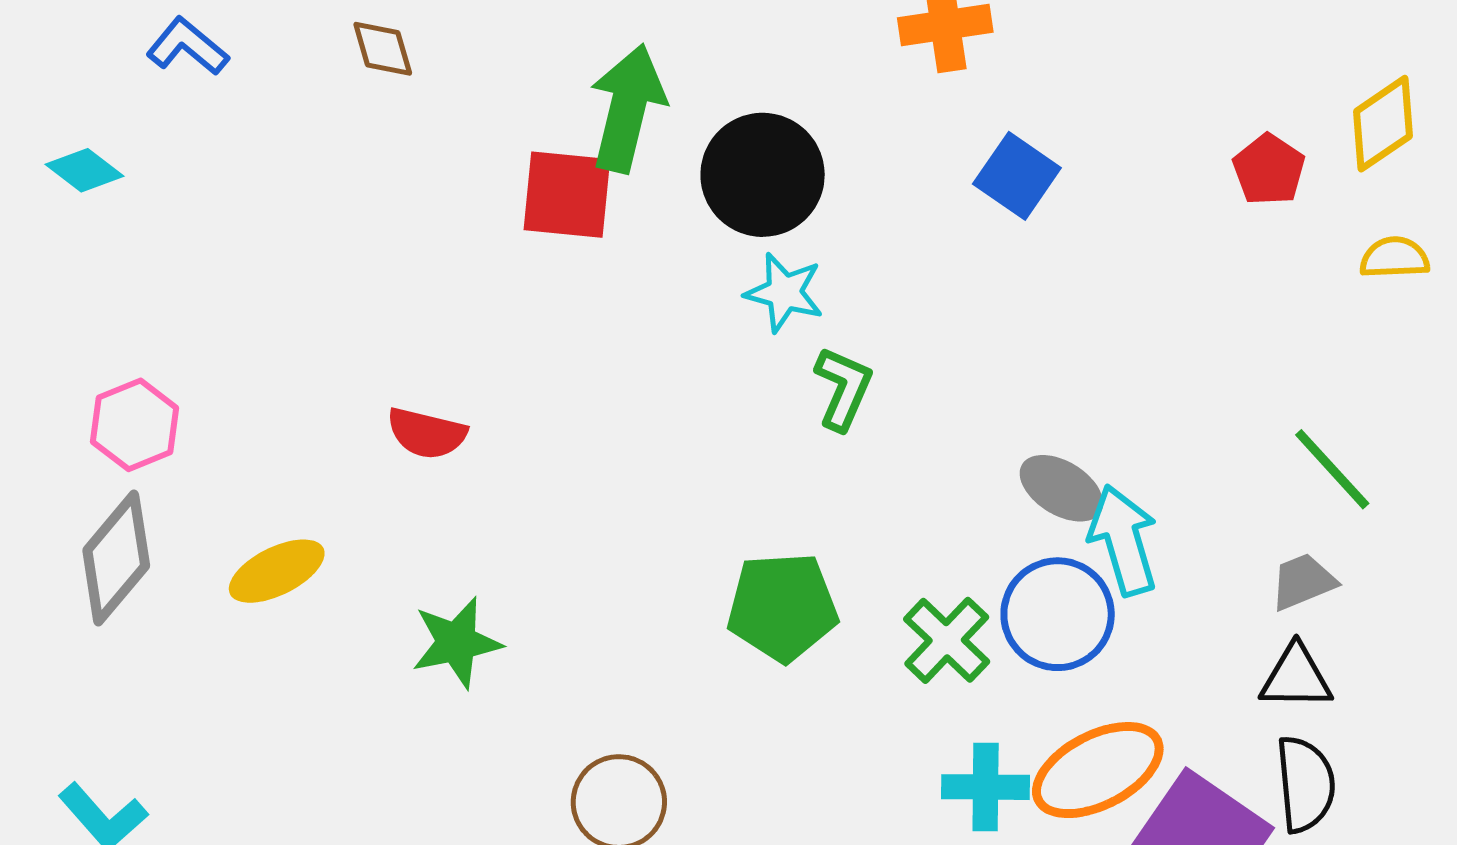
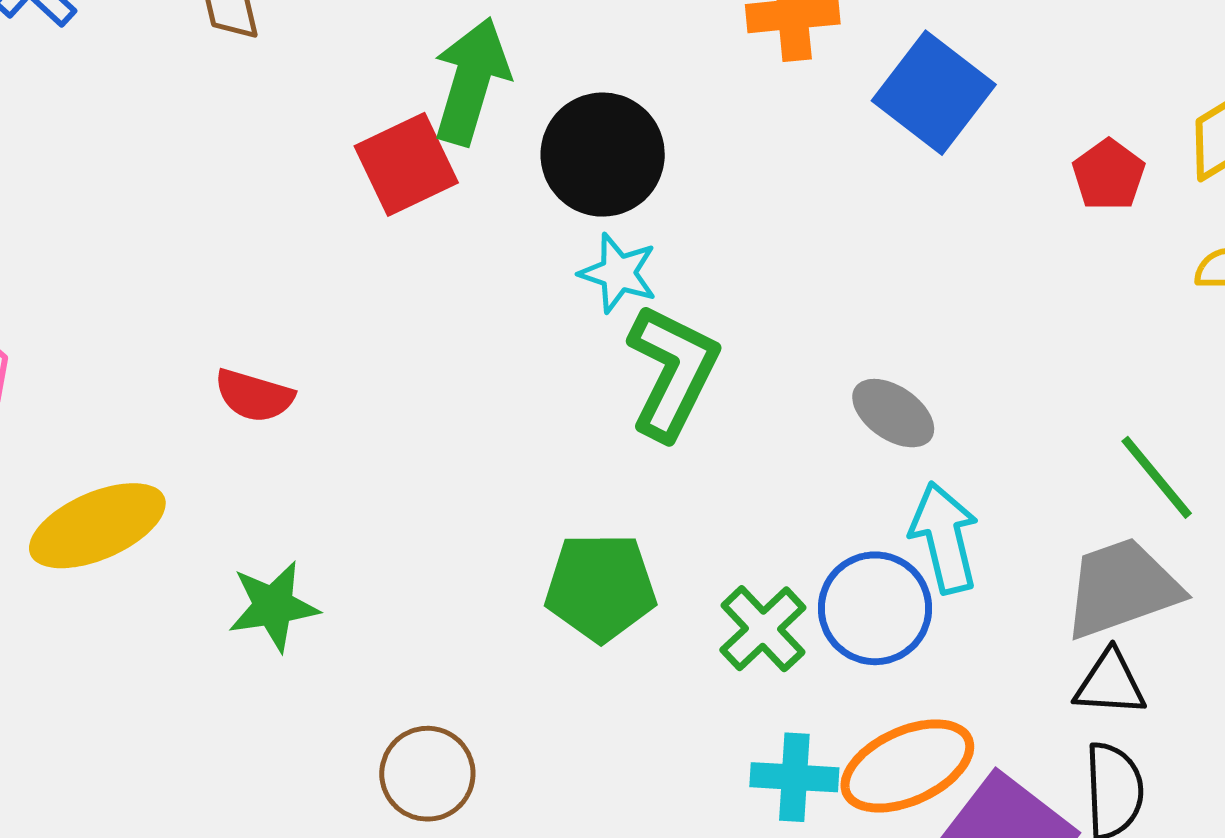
blue square: (1017, 176) -> (934, 93), moved, size x1.4
red square: (567, 195) -> (406, 164), turned -34
green L-shape: (843, 388) -> (672, 372), size x1.6
gray ellipse: (1061, 488) -> (893, 413), moved
yellow ellipse: (277, 571) -> (97, 526), size x1.4
gray trapezoid: (1303, 582) -> (1122, 588), size x1.8

